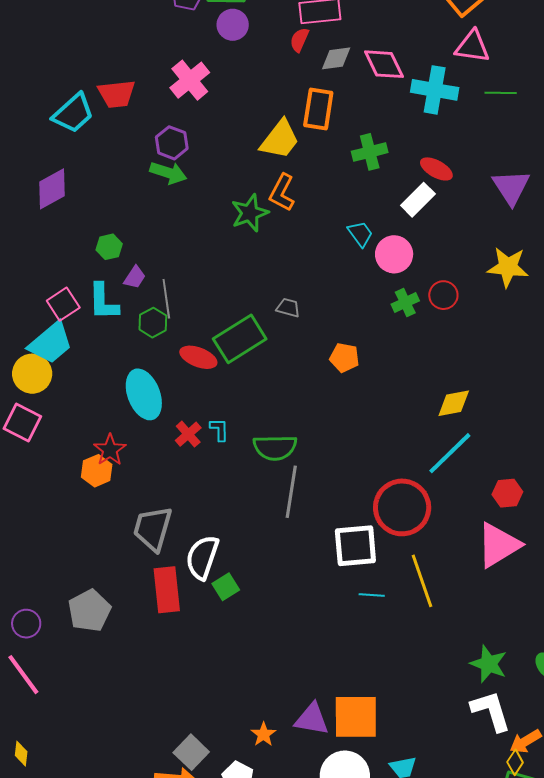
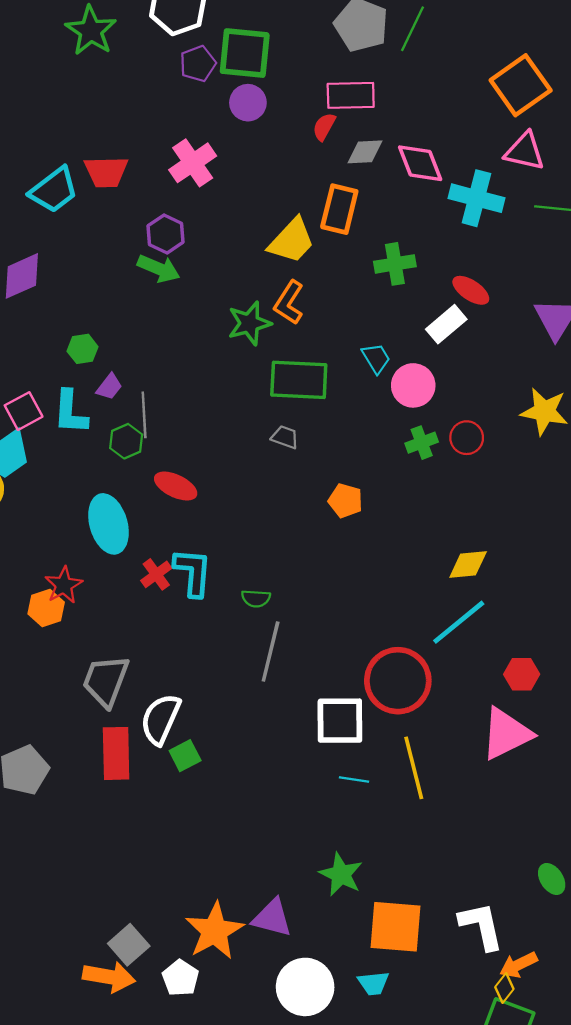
green rectangle: (240, 339) -> (299, 380), moved, turned 30
cyan L-shape: (219, 430) -> (193, 572), size x1.8
green semicircle: (275, 447) -> (256, 598), size x0.6
green star: (489, 664) -> (341, 874), moved
orange square: (356, 717) -> (396, 927), moved
orange star: (263, 734) -> (214, 931), size x2.0

